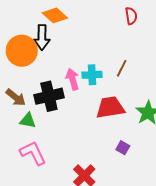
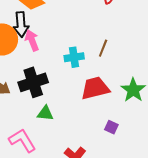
pink arrow: (73, 79) -> (32, 40), moved
green triangle: (28, 120) -> (45, 113), moved

